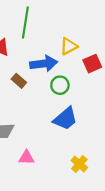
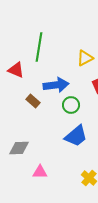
yellow triangle: (69, 46) -> (85, 58), moved

